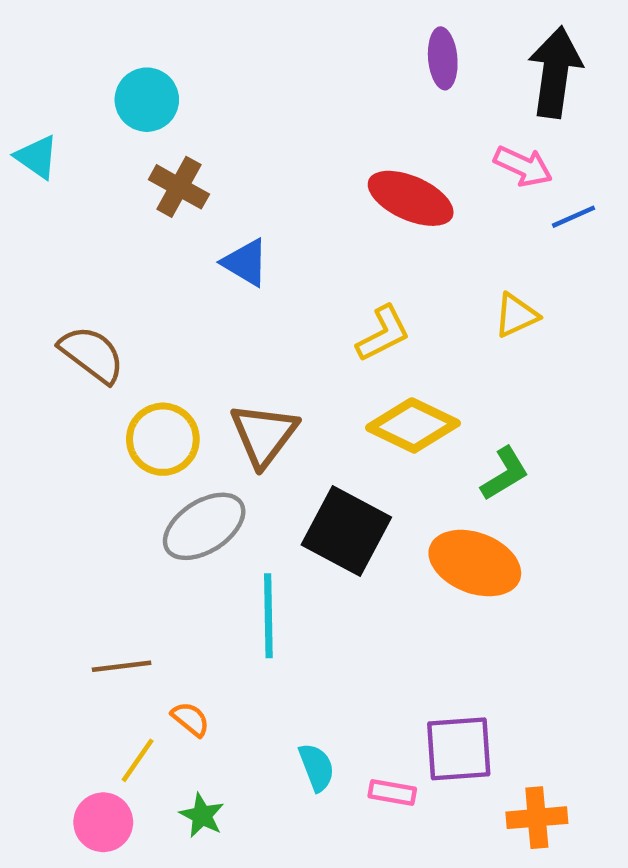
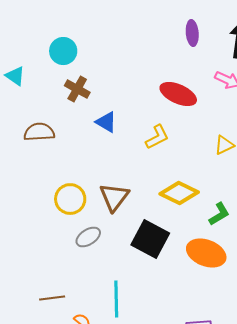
yellow L-shape: (383, 334) -> (157, 137), moved
brown semicircle: (92, 354) -> (39, 132), moved, turned -40
gray ellipse: (204, 526) -> (88, 237), size x0.7
cyan line: (268, 616) -> (116, 299), moved

